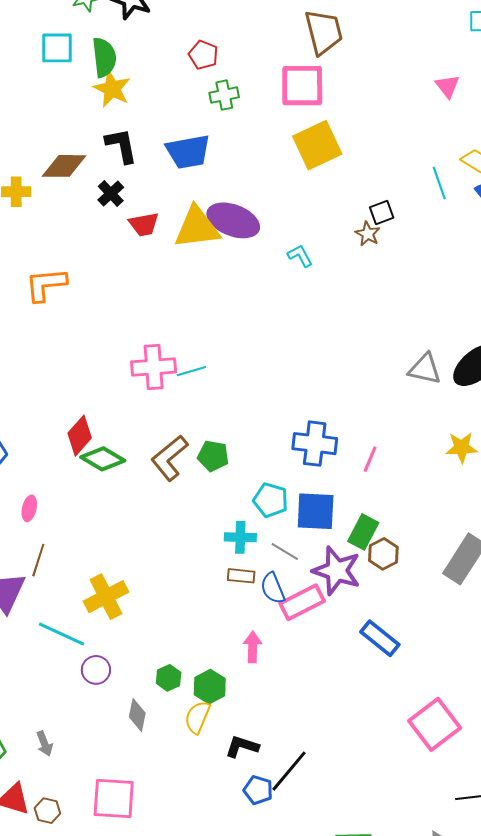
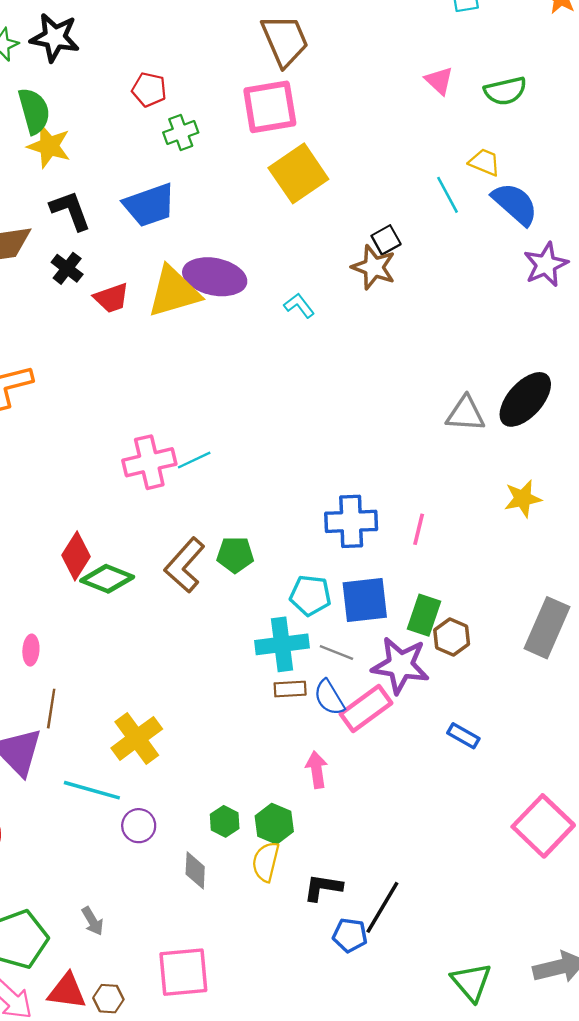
brown star: (368, 234) -> (374, 267), size x1.5
cyan cross: (240, 537) -> (282, 644), size x1.4
blue rectangle: (380, 638) -> (463, 736), size x0.7

